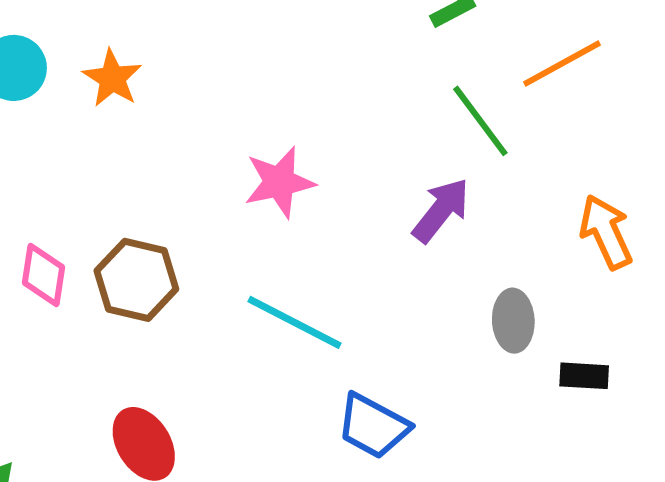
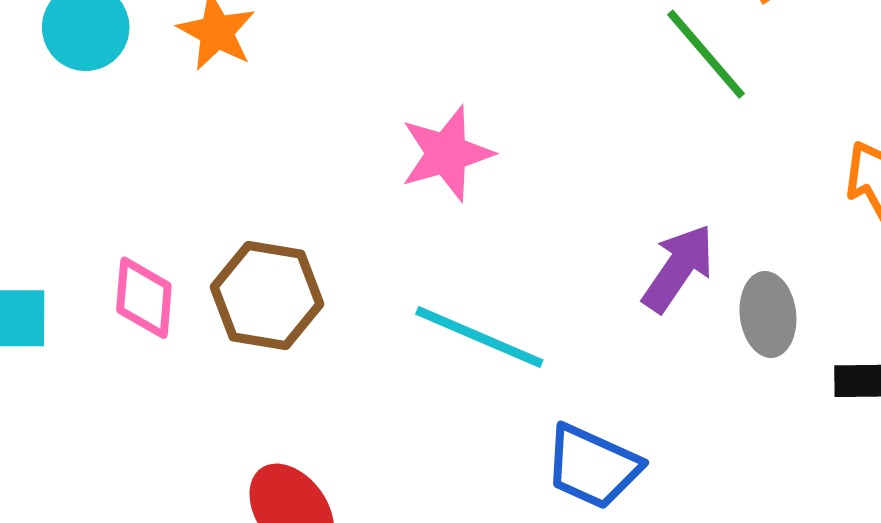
purple arrow: (441, 210) -> (678, 268), moved

